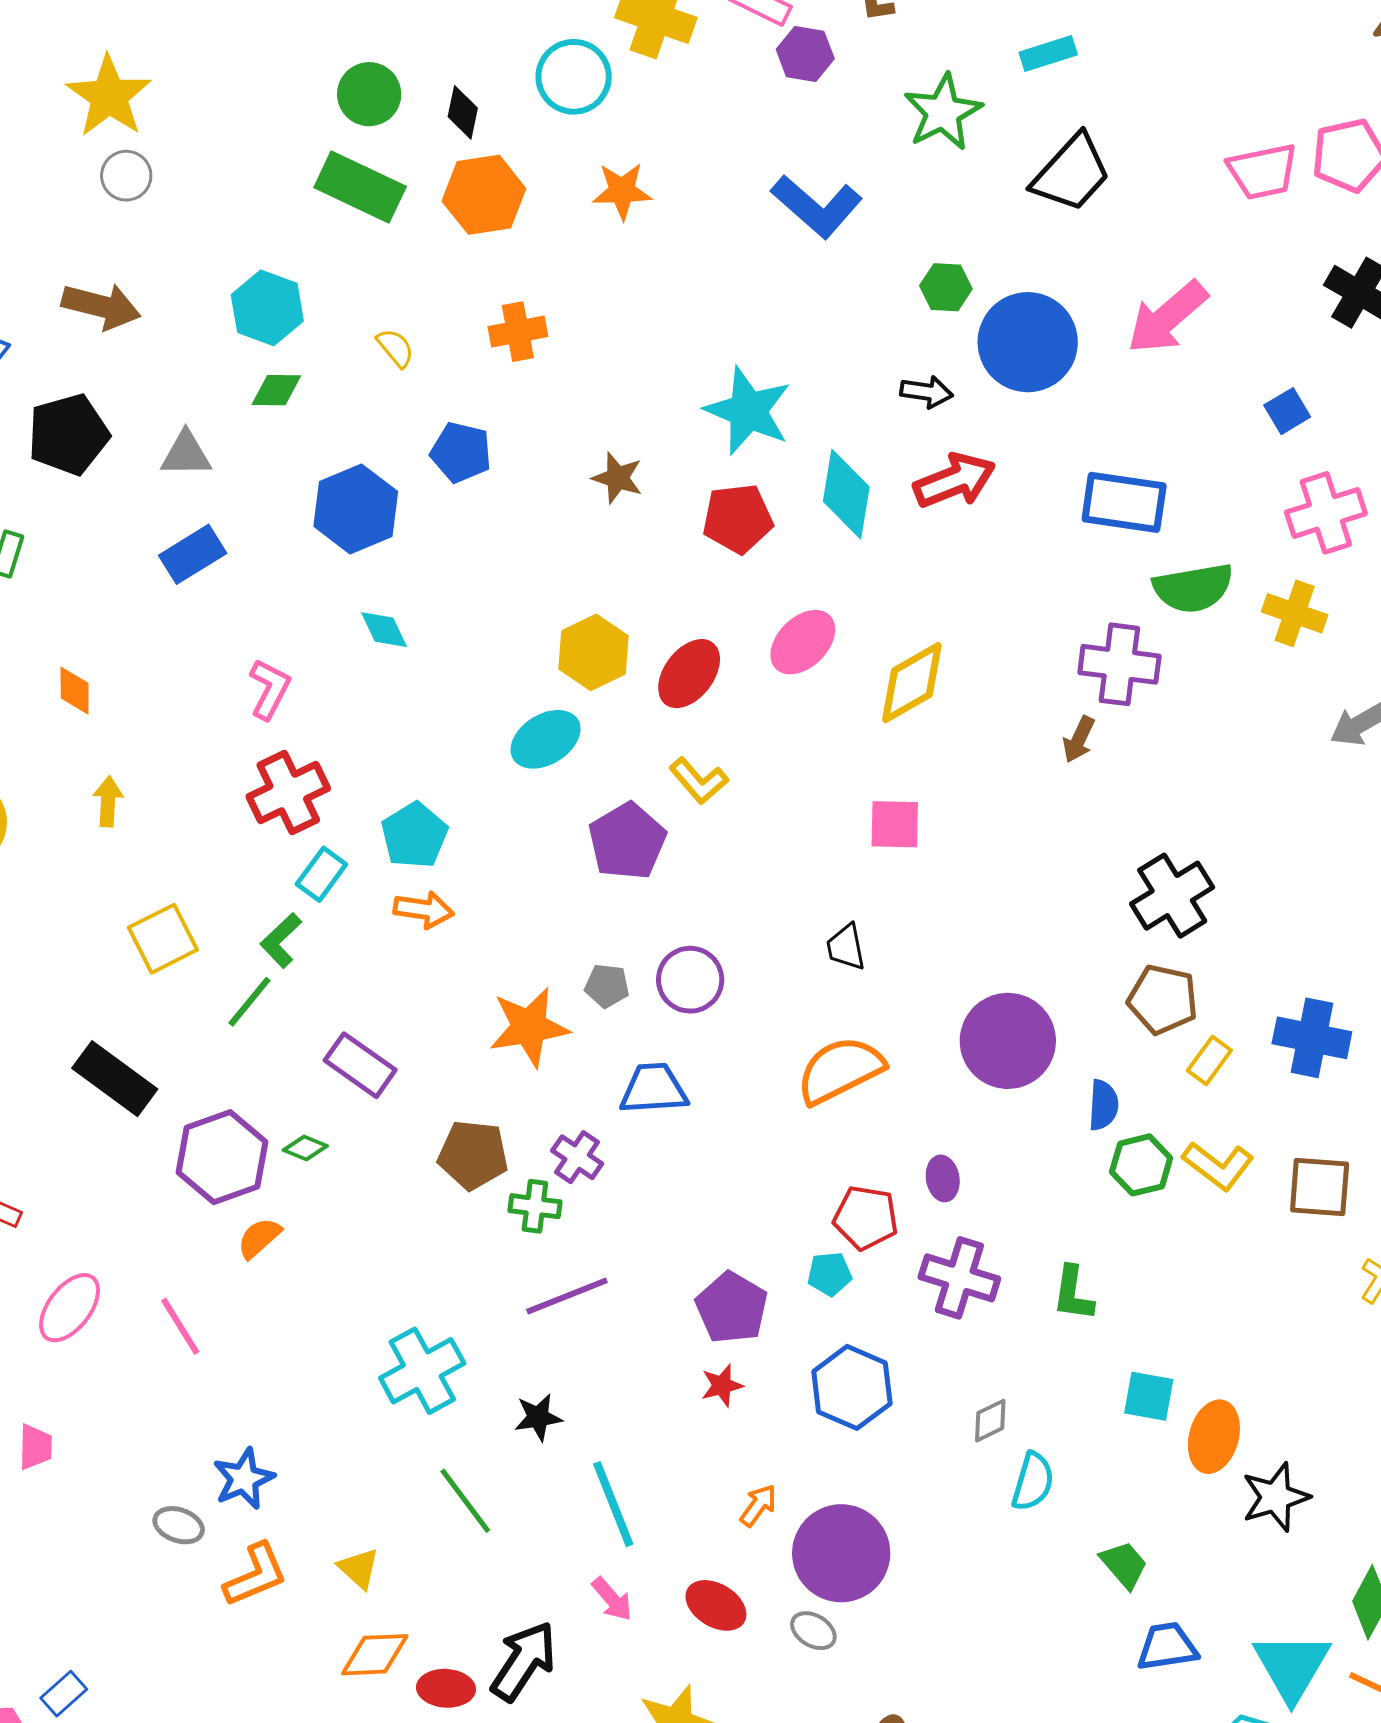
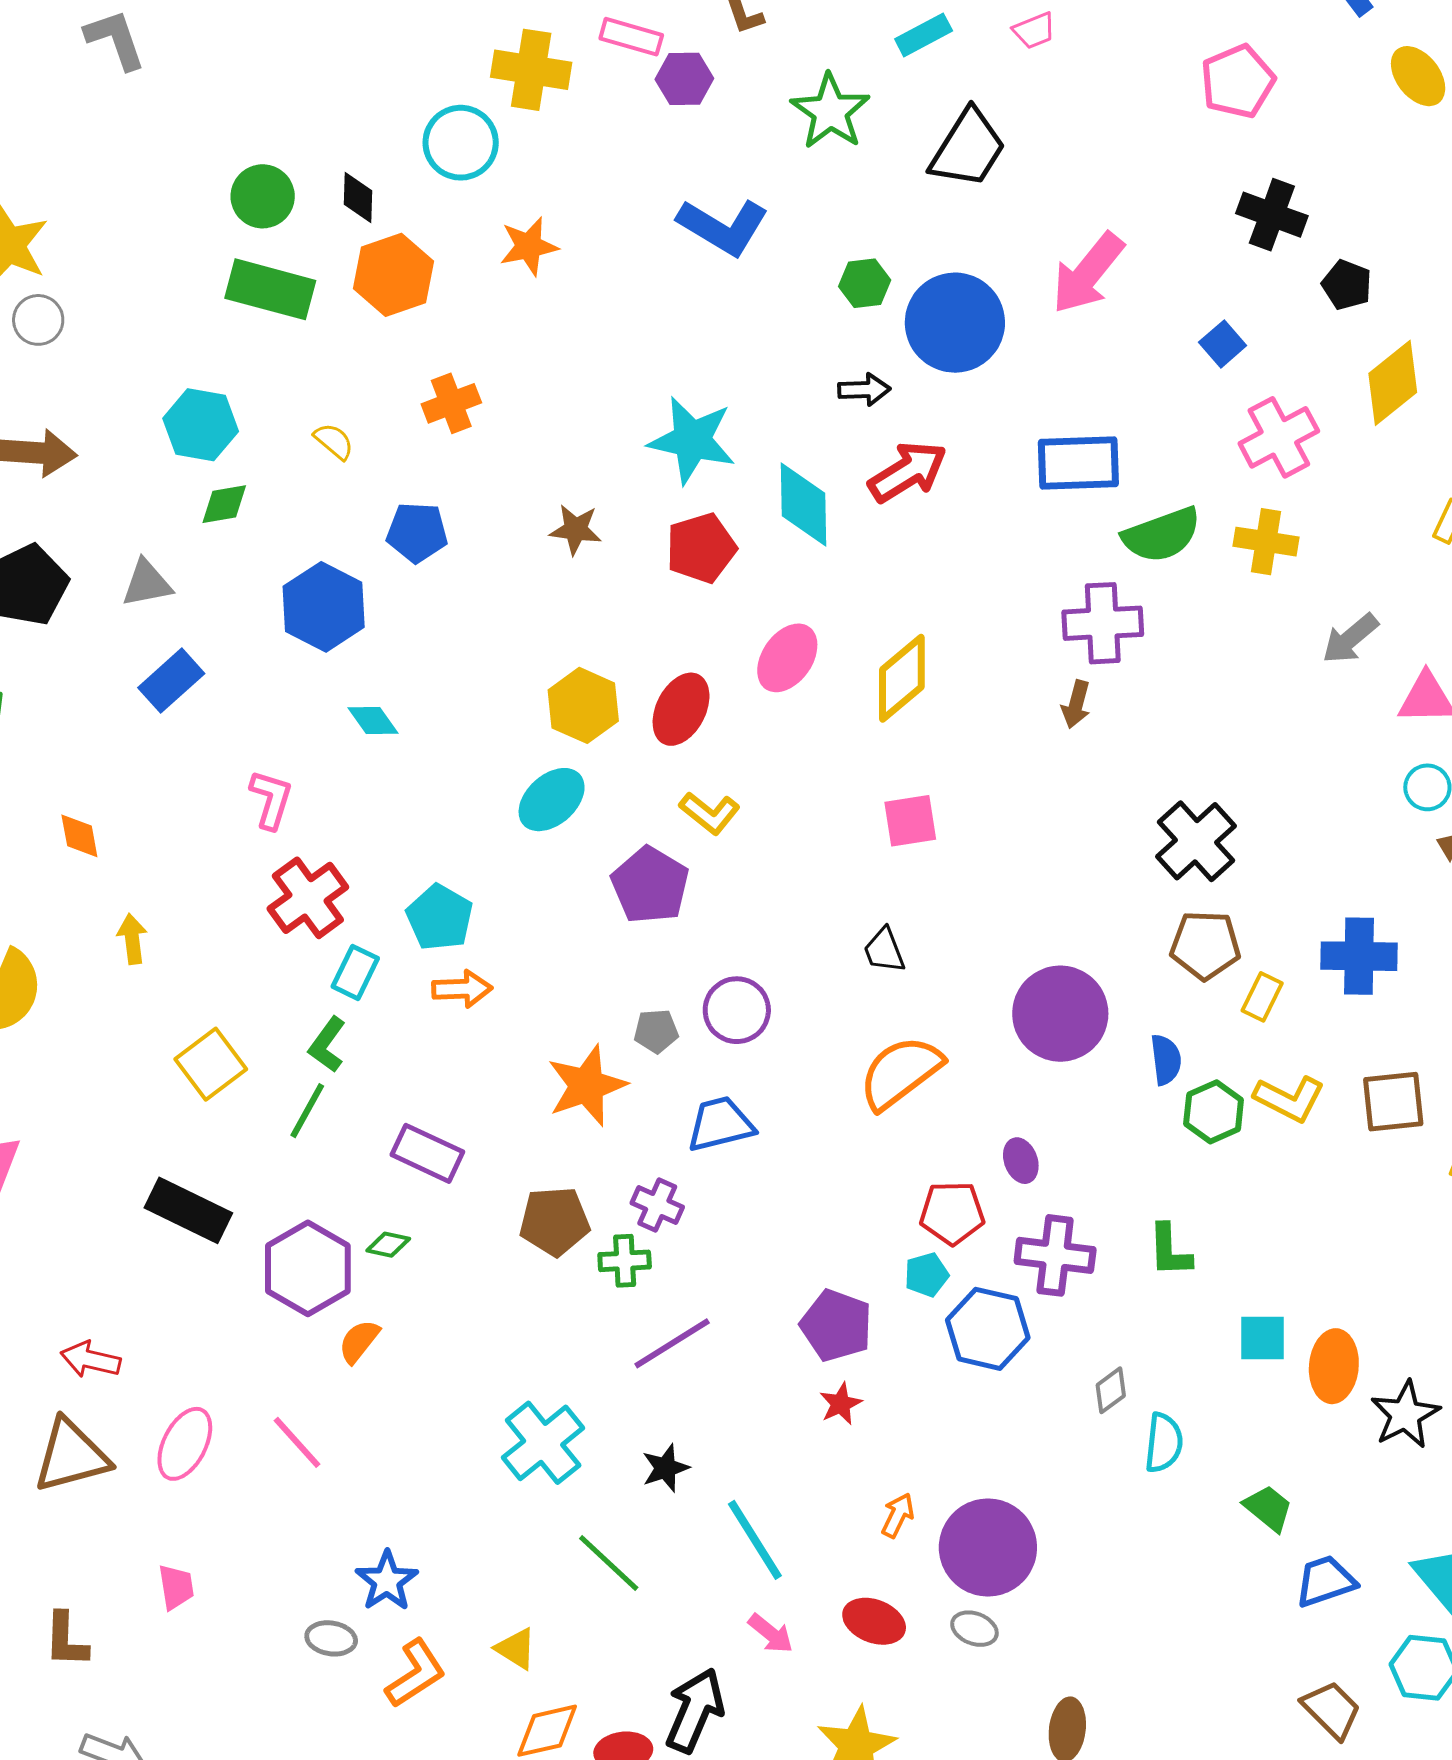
pink trapezoid: (1263, 171) -> (1034, 31), moved, size x0.6
blue hexagon: (852, 1387) -> (988, 1329), moved

